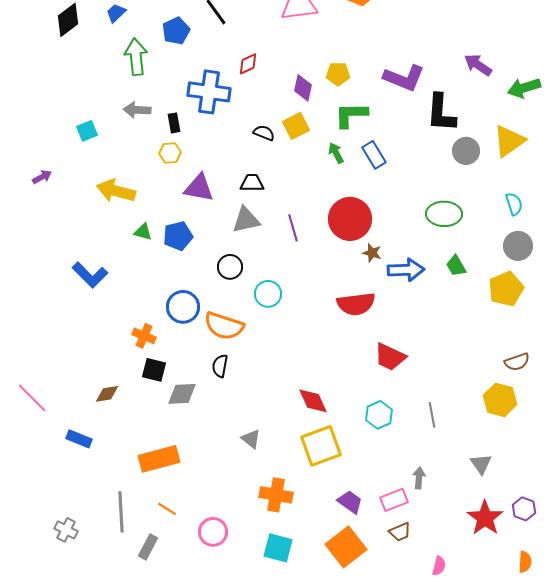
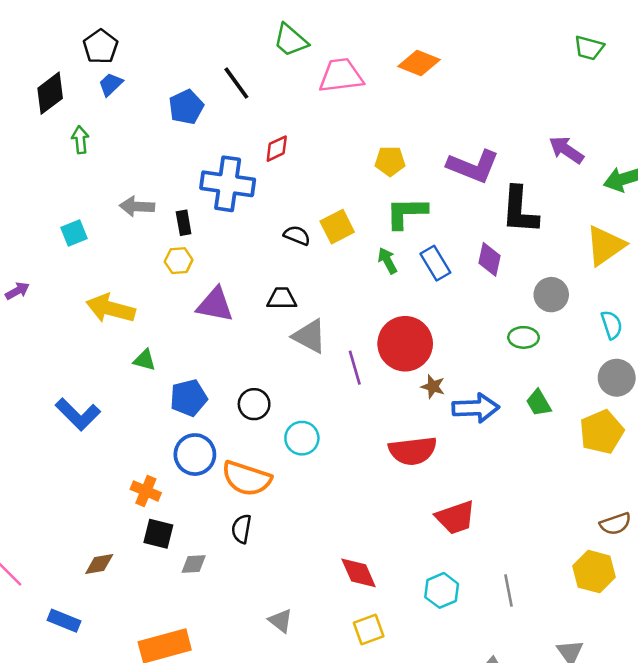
green arrow: (136, 57) -> (80, 140), moved, size x0.6
purple diamond: (303, 88) -> (490, 259), moved
gray circle: (466, 151) -> (551, 295), moved
green ellipse: (444, 214) -> (523, 337), size x0.7
gray triangle: (246, 220) -> (309, 336), moved, turned 40
purple line: (293, 228) -> (355, 368), moved
blue pentagon: (178, 236) -> (189, 398), moved
red trapezoid: (390, 357) -> (456, 517), turned -44
gray diamond: (182, 394) -> (194, 564), size x0.7
yellow square: (321, 446) -> (369, 630), size x0.6

